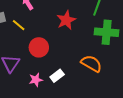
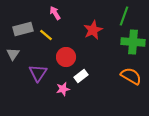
orange semicircle: (91, 64) -> (131, 76), moved
white rectangle: (57, 76) -> (81, 76), moved

